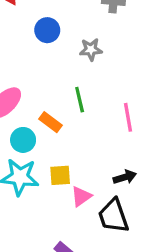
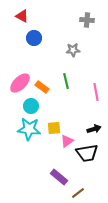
blue circle: (47, 30) -> (34, 38), moved
orange rectangle: (50, 122) -> (42, 87), moved
black trapezoid: (113, 216) -> (87, 153), turned -80

